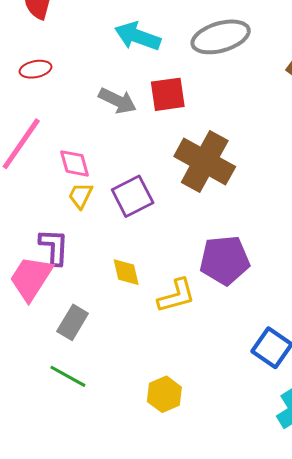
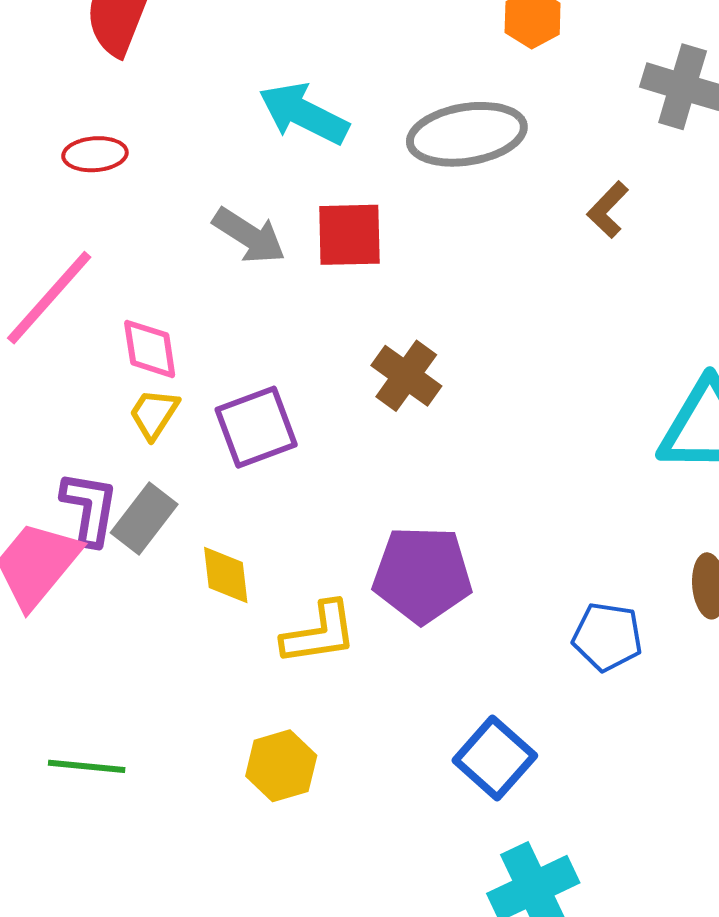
brown cross: (205, 162) -> (406, 376), size x0.6
gray rectangle: (73, 322) -> (144, 519), moved
green line: (68, 376) -> (87, 766), turned -30
yellow hexagon: (164, 394) -> (281, 766), moved

